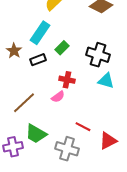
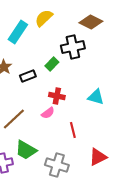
cyan rectangle: (40, 33) -> (18, 32), moved
black cross: (98, 55) -> (73, 47), moved, turned -30
red line: (83, 127) -> (73, 130), moved, turned 49

